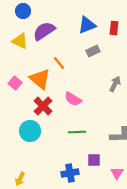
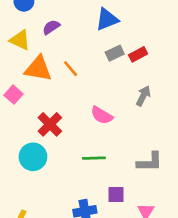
red rectangle: (114, 28) -> (138, 54), moved, turned 56
purple semicircle: (44, 31) -> (51, 27), size x0.6
orange triangle: (40, 79) -> (38, 69), moved, turned -30
pink semicircle: (73, 99) -> (102, 115), moved

